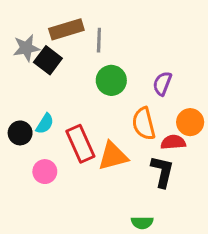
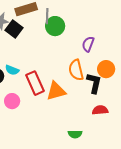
green circle: (111, 80) -> (55, 26), moved
cyan semicircle: (45, 124) -> (12, 70), turned 80
red semicircle: (173, 142) -> (100, 110), moved
black L-shape: (162, 172) -> (94, 83), moved

